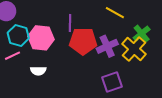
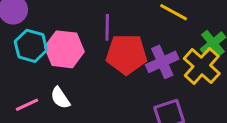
pink line: (12, 56) -> (27, 105), moved
white semicircle: (38, 71) -> (60, 98), turned 56

